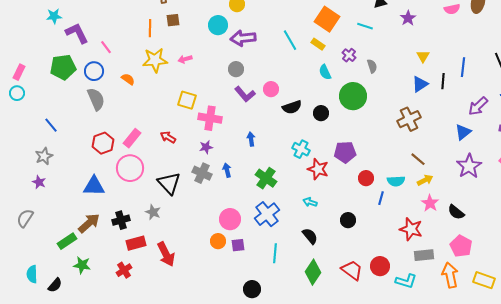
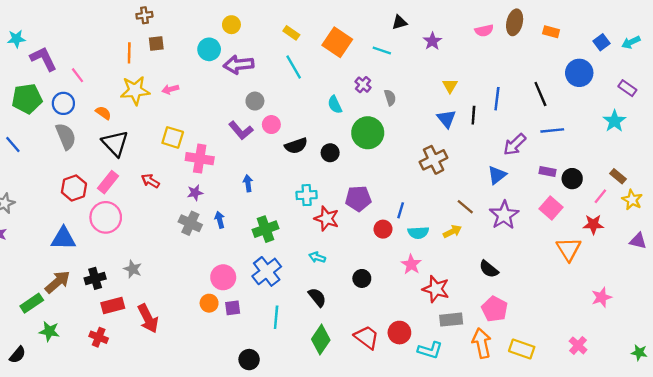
yellow rectangle: (318, 44) -> (291, 33), moved
gray circle: (236, 69) -> (255, 101), moved
blue triangle: (420, 84) -> (446, 119), turned -36
blue line: (51, 125) -> (13, 145), moved
cyan cross: (301, 149) -> (307, 195), turned -30
brown line: (418, 159) -> (465, 207), moved
green cross: (266, 178) -> (265, 229), turned 35
black triangle: (169, 183) -> (115, 143), moved
blue line: (381, 198) -> (401, 210), moved
pink star: (430, 203) -> (411, 264), moved
red cross: (124, 270) -> (99, 337), turned -35

